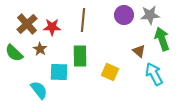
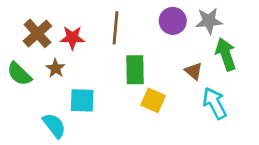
green rectangle: (80, 56) -> (135, 70), moved

